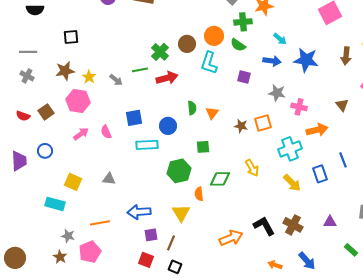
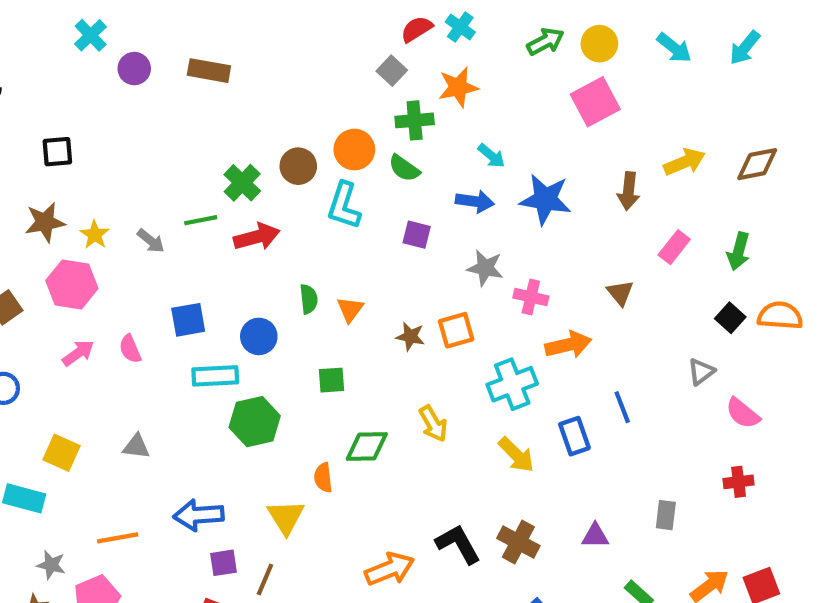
green hexagon: (179, 171) -> (255, 422), moved

